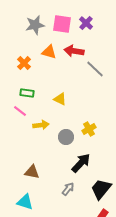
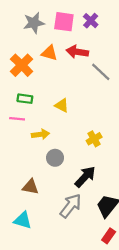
orange cross: (24, 63) -> (22, 65), size x1.5
pink line: (20, 111) -> (17, 119), turned -32
gray circle: (66, 137) -> (55, 158), moved
gray arrow: (68, 189) -> (71, 206), size x1.6

